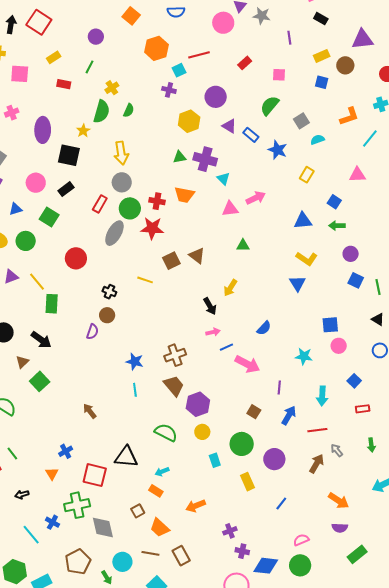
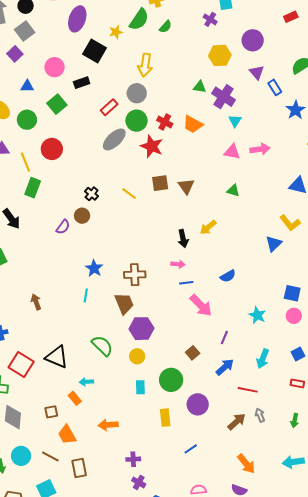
red circle: (76, 258) -> (52, 149), moved

